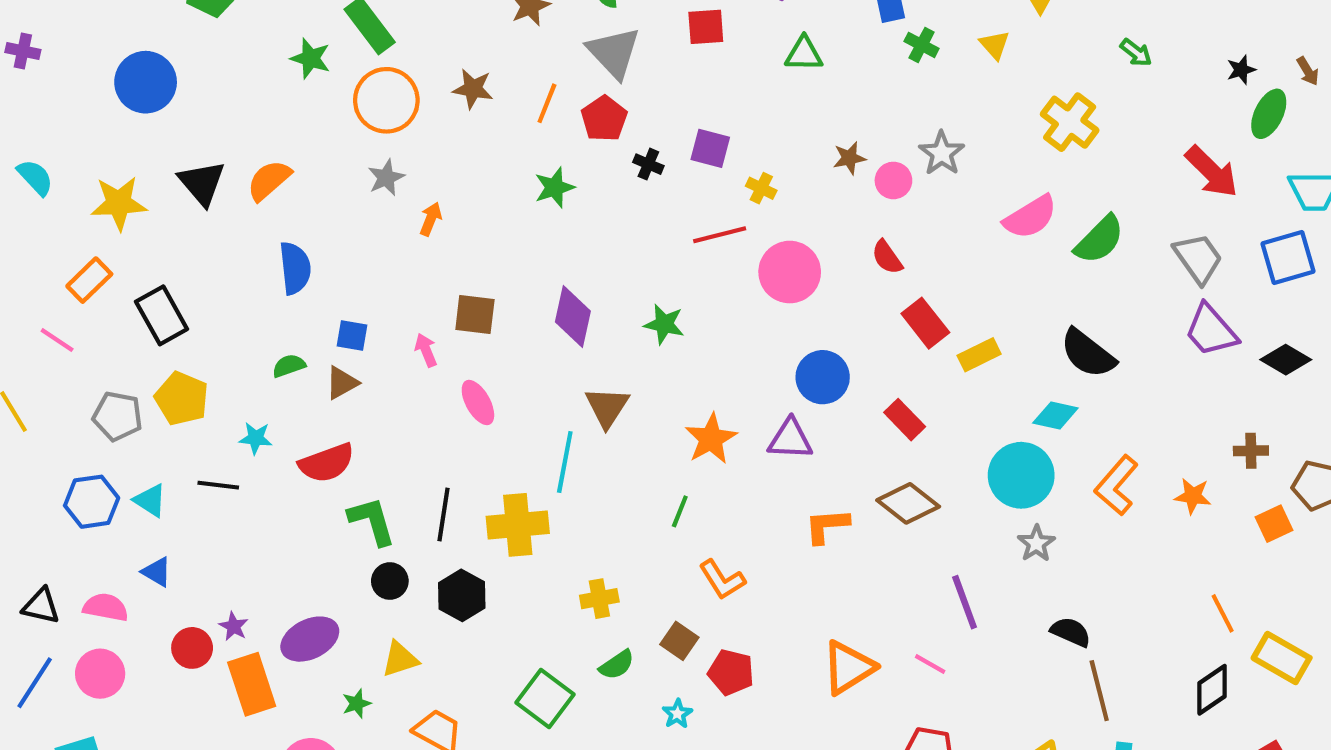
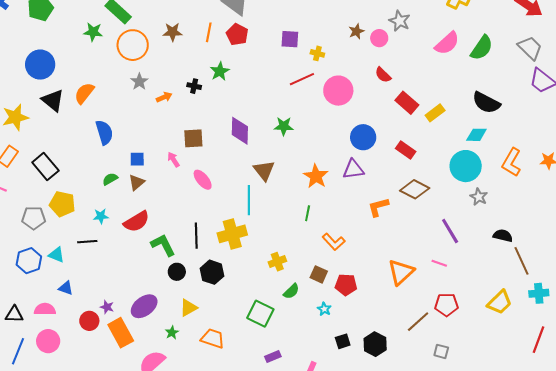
blue circle: (146, 82) -> (40, 65), moved
black cross: (648, 164) -> (194, 86), moved
orange arrow: (431, 219) -> (164, 97), turned 56

